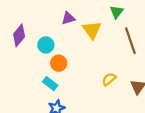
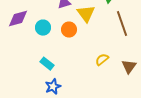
purple diamond: (19, 35) -> (18, 19), turned 35
orange circle: (59, 63) -> (69, 30), moved

